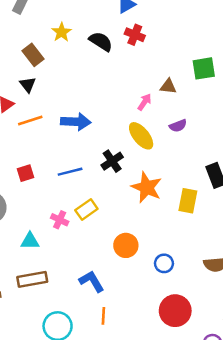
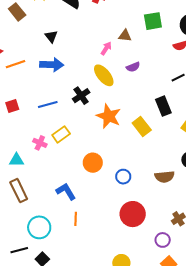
black triangle: (28, 85) -> (51, 36), moved
yellow rectangle: (188, 201) -> (142, 126), turned -48
brown rectangle: (32, 279) -> (19, 191), turned 75

